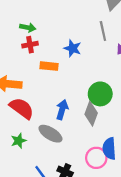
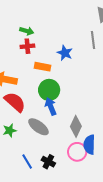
green circle: (100, 94) -> (49, 90), moved
blue arrow: (62, 110) -> (51, 106), turned -42
gray diamond: (91, 114) -> (76, 126), moved

